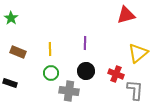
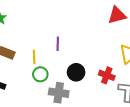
purple line: (85, 43) -> (58, 44), moved
yellow line: (50, 49) -> (34, 57), moved

